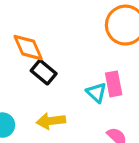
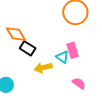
yellow arrow: (51, 121) -> (43, 68), moved

